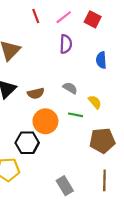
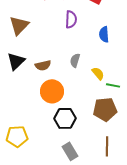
gray semicircle: (70, 88) -> (75, 60), turned -104
green line: (75, 115) -> (113, 85), moved
black hexagon: (27, 143) -> (65, 118), moved

